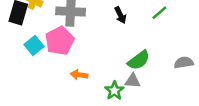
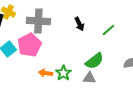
green line: (159, 13) -> (108, 30), moved
green star: (114, 91) -> (63, 73), moved

